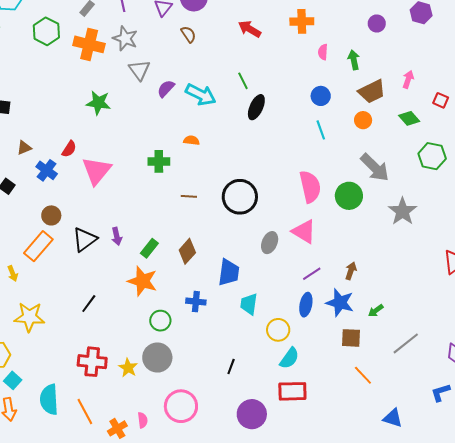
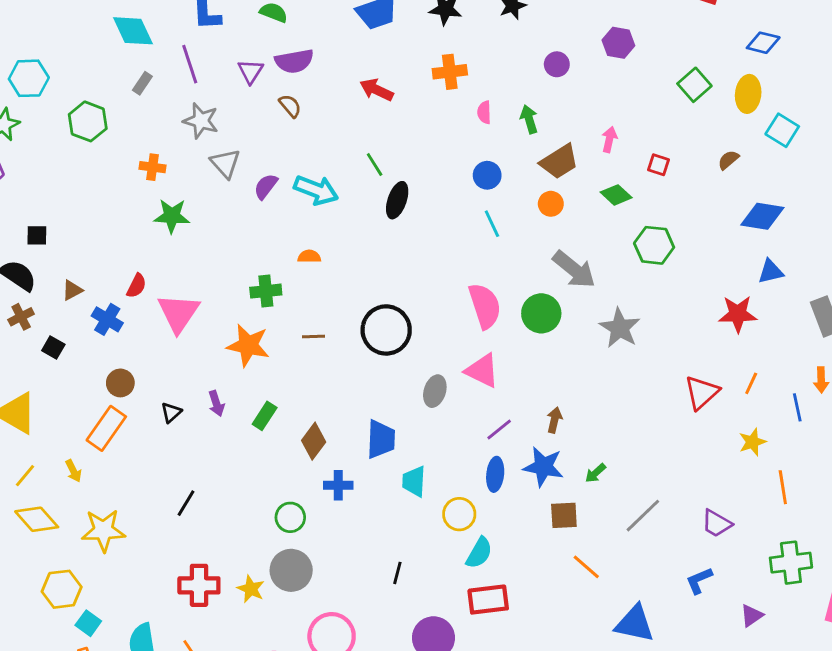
orange cross: (89, 44) -> (153, 167), moved, size x0.6
black triangle: (85, 239) -> (171, 412), size x0.6
brown diamond: (187, 251) -> (314, 441), moved
orange star: (142, 281) -> (248, 345), moved
blue triangle: (393, 418) -> (635, 624), size x1.4

